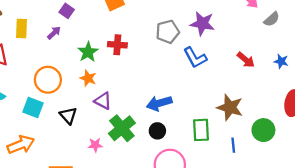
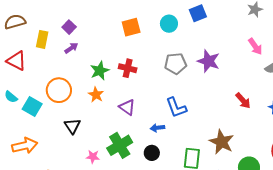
purple square: (67, 11) -> (69, 27), moved
blue L-shape: (195, 58) -> (176, 108), moved
purple triangle: (103, 101) -> (127, 107), moved
blue arrow: (159, 103) -> (157, 128), size x0.6
cyan square: (33, 107) -> (32, 107), moved

